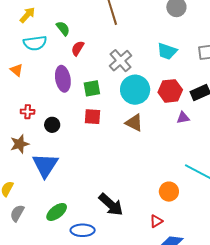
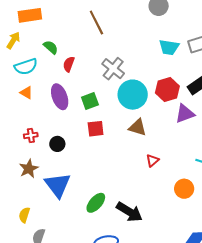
cyan trapezoid: (167, 51) -> (169, 47), moved
orange triangle: (17, 70) -> (26, 93), moved
purple triangle: (183, 118) -> (185, 114), size x1.5
green ellipse: (57, 212) -> (96, 203), moved
red triangle: (156, 221) -> (152, 160), moved

